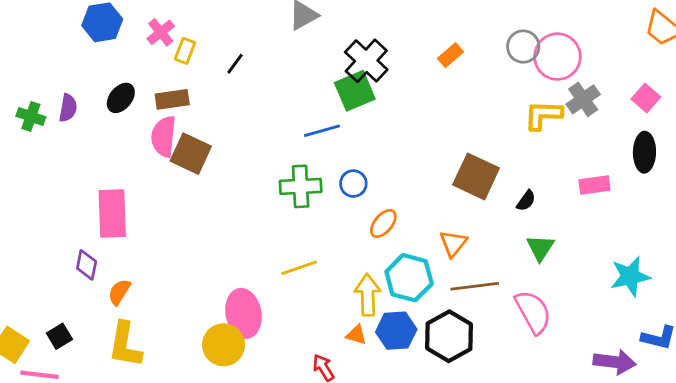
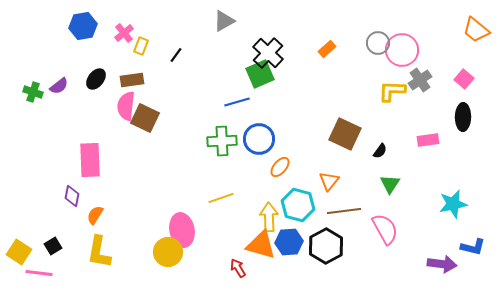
purple semicircle: (68, 108) -> (59, 86), turned 42
blue circle: (353, 184) -> (259, 139), size x1.6
orange triangle: (356, 335) -> (261, 245), size x2.0

